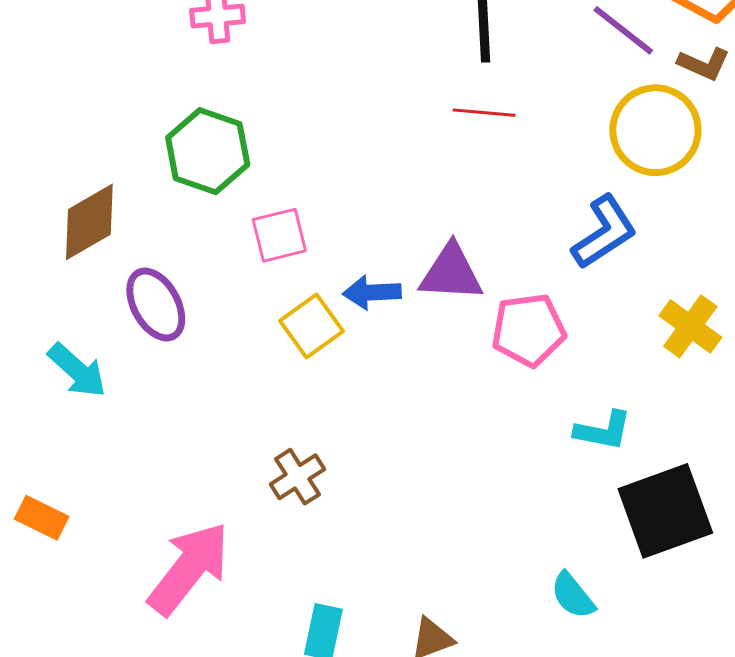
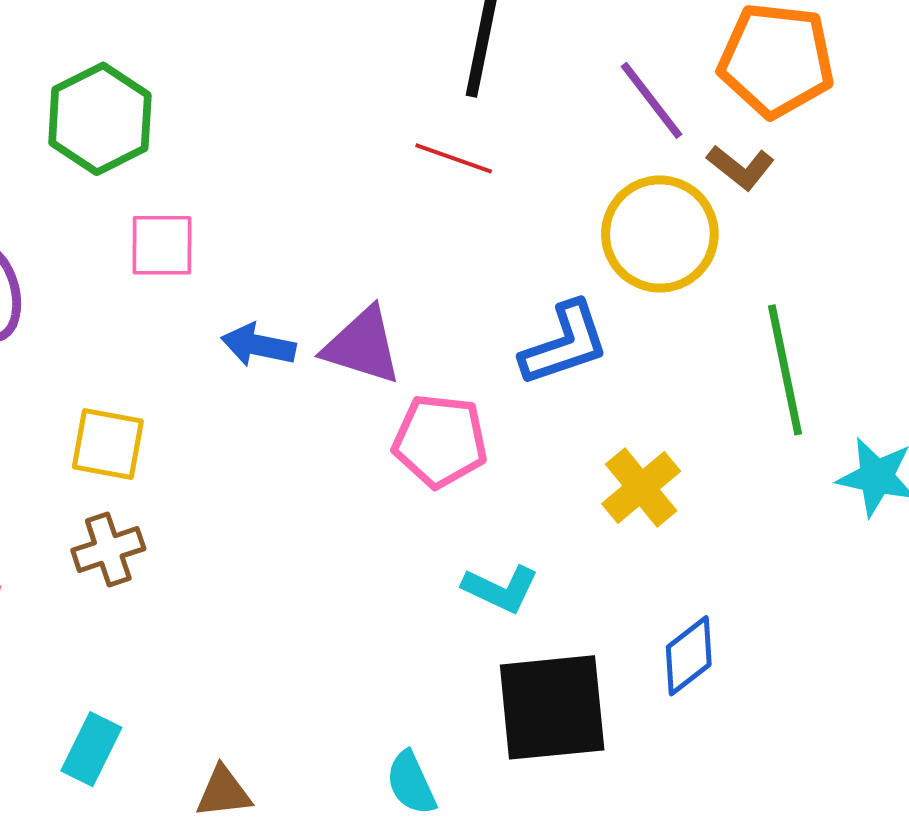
yellow square: (311, 326) -> (108, 444), moved, turned 32

